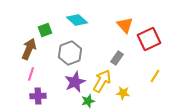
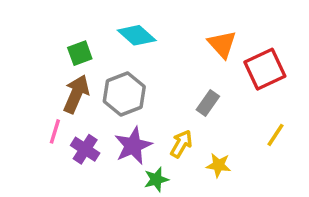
brown arrow: (29, 49) -> (76, 94), moved
yellow arrow: (102, 81) -> (181, 144), size x0.7
purple cross: (38, 96) -> (85, 149), moved, turned 35

